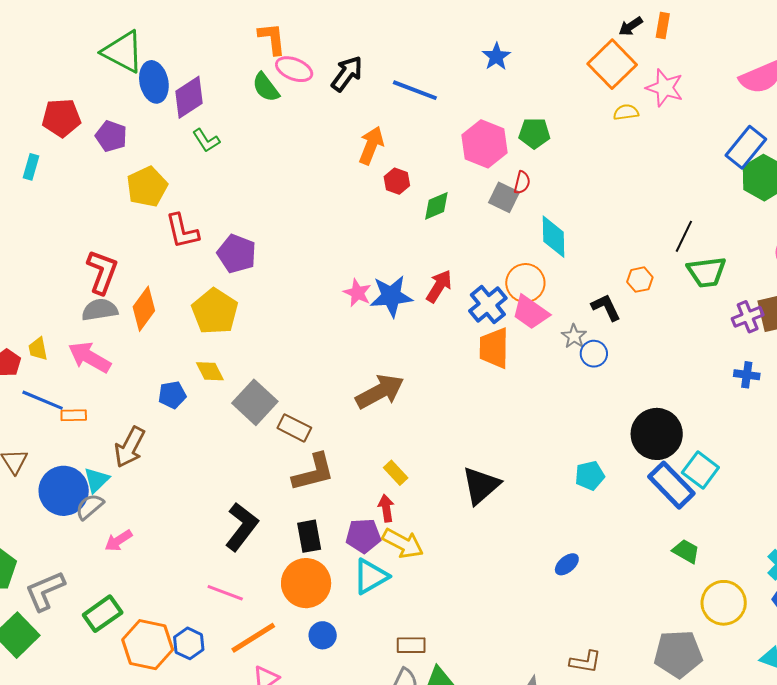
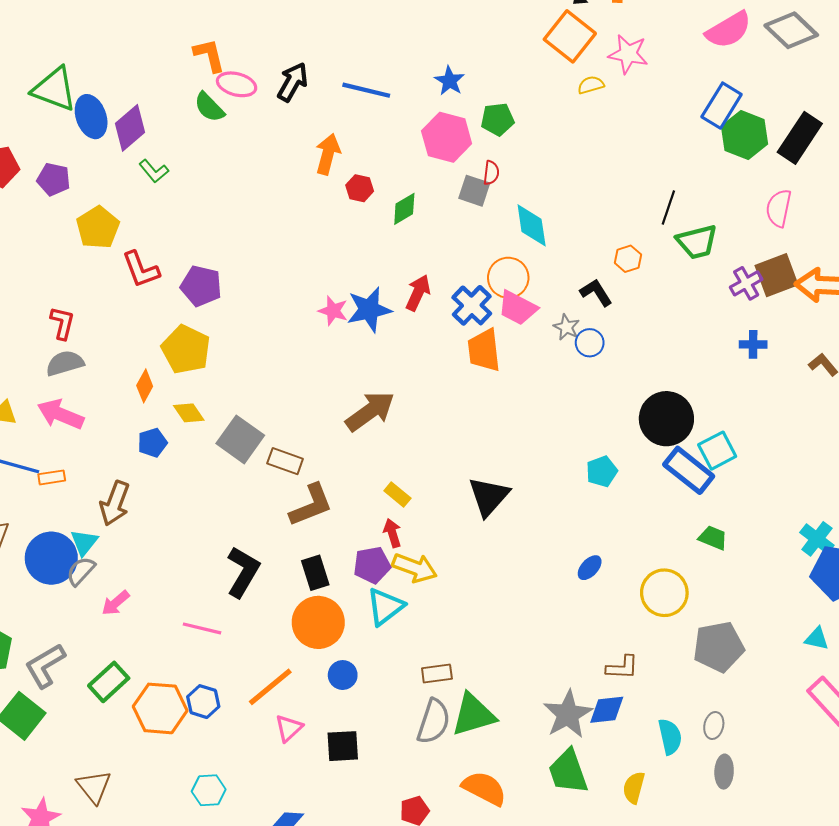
blue star: (496, 57) -> (450, 81), moved
red L-shape: (102, 272) -> (62, 323), size x0.7
orange diamond: (144, 309) -> (145, 386), moved, size x0.7
cyan square: (700, 470) -> (717, 451), turned 33
pink line: (225, 593) -> (202, 628), moved
yellow circle: (724, 603) -> (664, 593), moved

